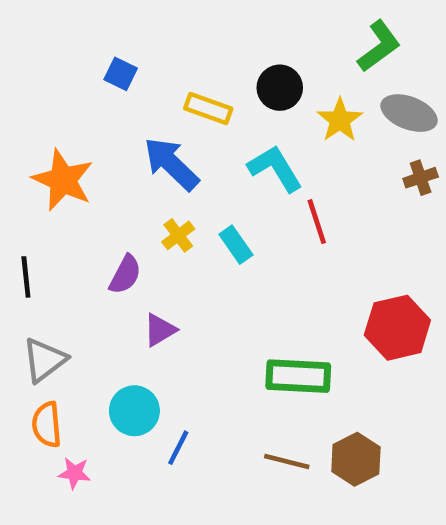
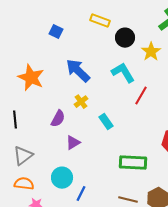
yellow rectangle: (208, 108) -> (100, 21), moved
red line: (317, 222) -> (141, 96), turned 48
cyan rectangle: (236, 245) -> (106, 122), moved
orange semicircle: (47, 425) -> (24, 184), turned 102

